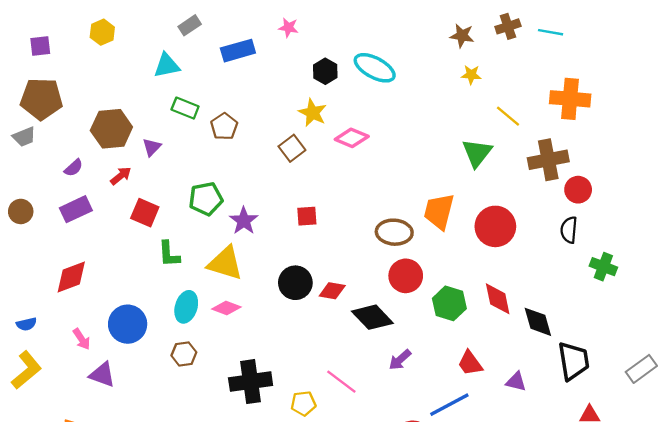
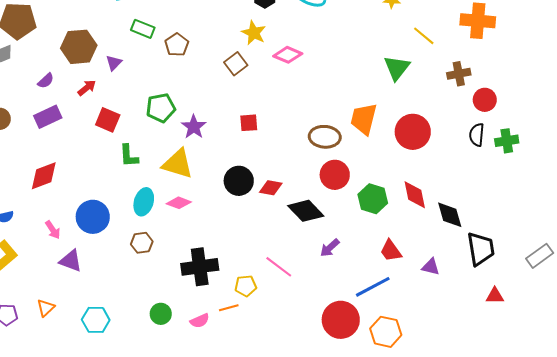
brown cross: (548, 160) -> (459, 74), size x0.7
green cross: (603, 267) -> (507, 141), moved, turned -30

